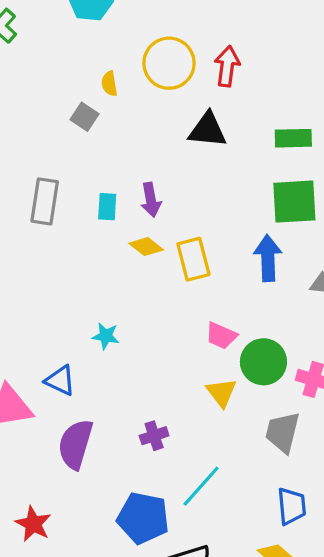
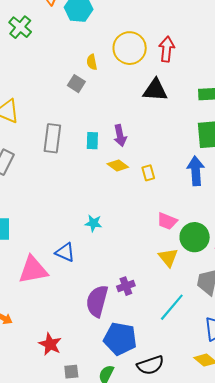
yellow rectangle: (193, 259) -> (148, 173), size x0.6
purple semicircle: (76, 444) -> (97, 301), moved
cyan line: (201, 486) -> (172, 307), moved

